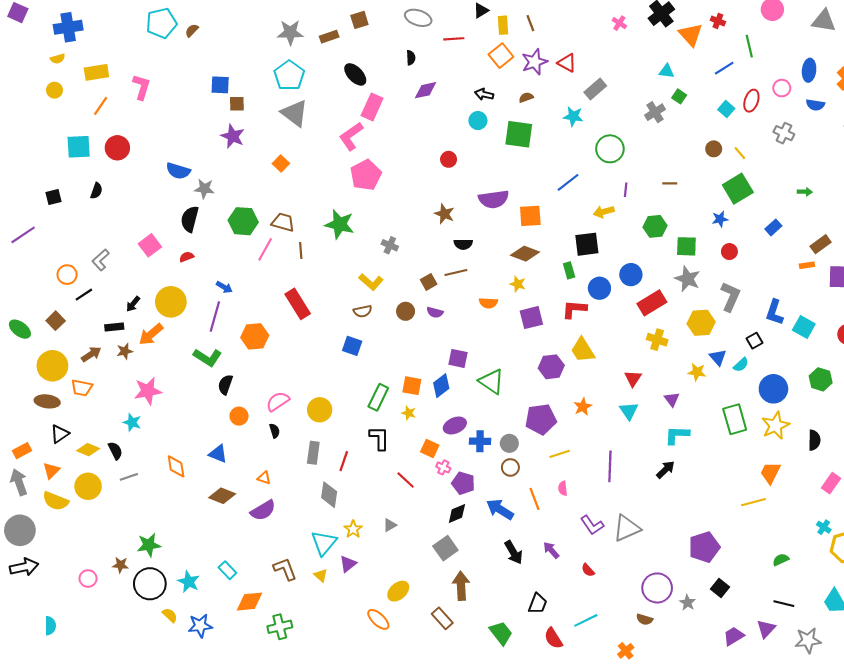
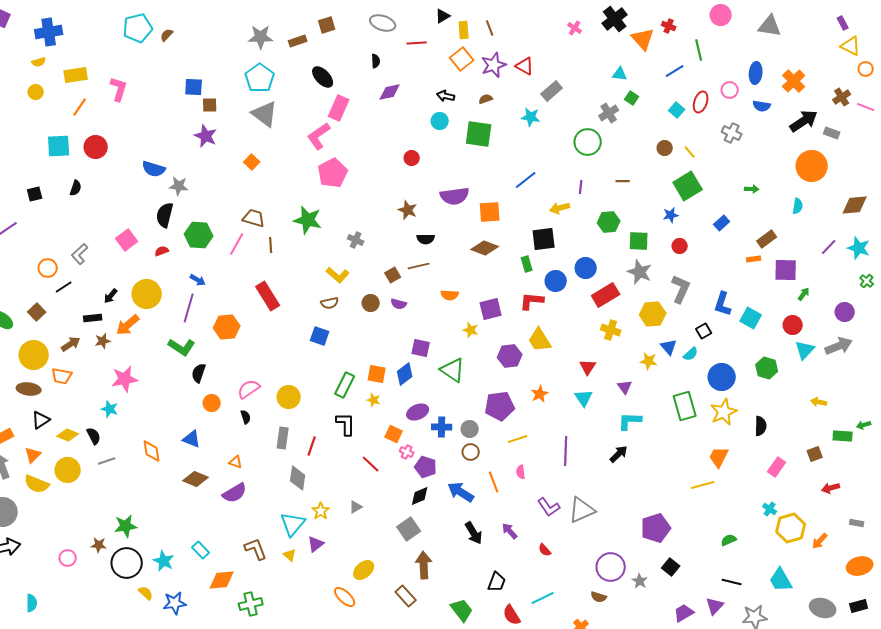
green circle: (610, 149) -> (588, 142), moved
green hexagon: (243, 221) -> (199, 235), moved
yellow star: (518, 284) -> (471, 330), moved

